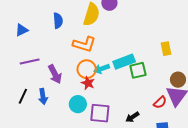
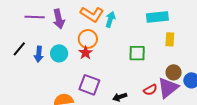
cyan rectangle: (124, 62) -> (157, 17), moved
cyan arrow: (102, 69) -> (110, 19), moved, turned 112
purple arrow: (55, 74) -> (59, 19), moved
cyan circle: (78, 104) -> (59, 53), moved

